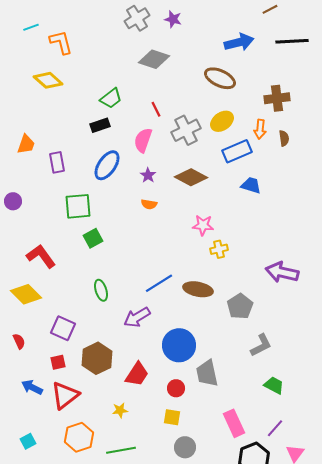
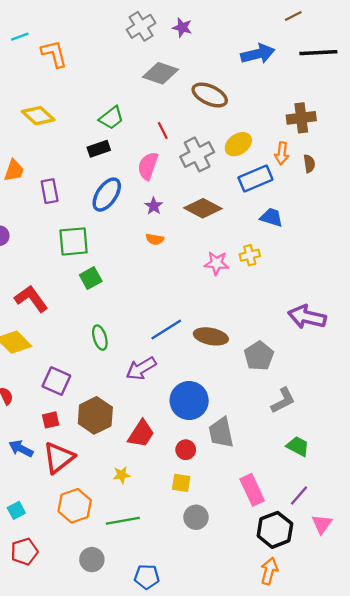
brown ellipse: (220, 78) -> (210, 95), moved
yellow diamond: (48, 80) -> (38, 116), moved
yellow cross: (219, 249) -> (250, 255), moved

